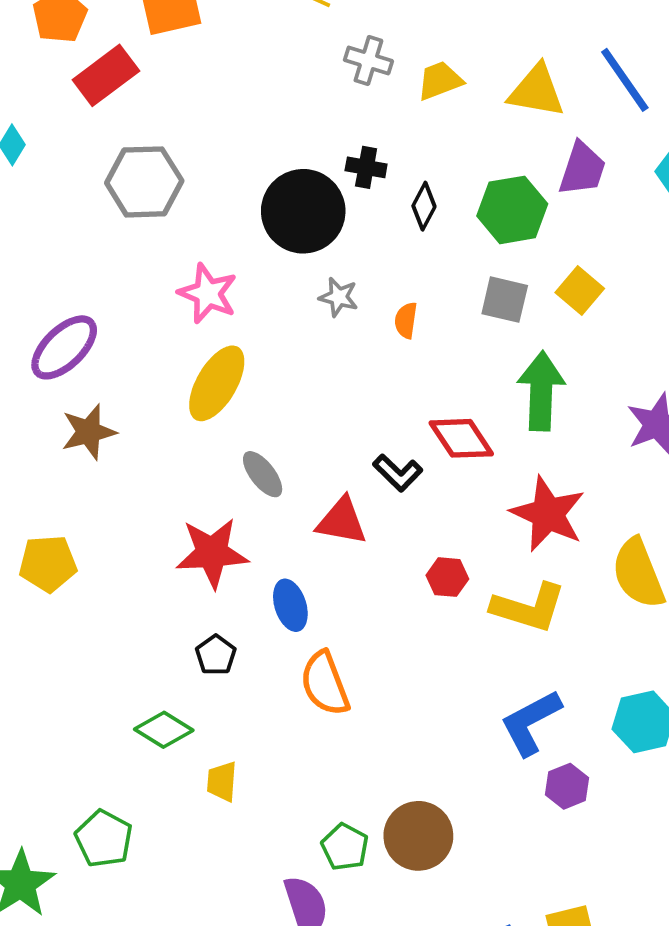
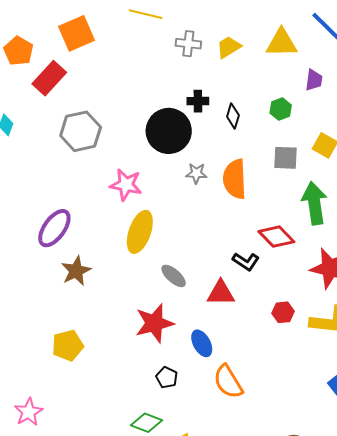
purple trapezoid: (582, 169) -> (314, 80), size x0.7
green hexagon: (512, 210) -> (281, 109), size x0.6
orange semicircle: (406, 320) -> (235, 179), size x2.0

